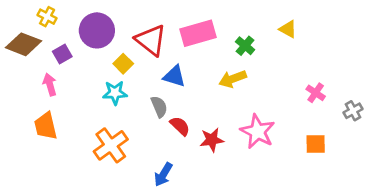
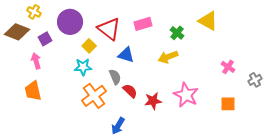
yellow triangle: (288, 29) -> (208, 21), size x1.5
pink rectangle: (198, 33) -> (143, 24), size x0.7
orange cross: (111, 145) -> (94, 96), moved

